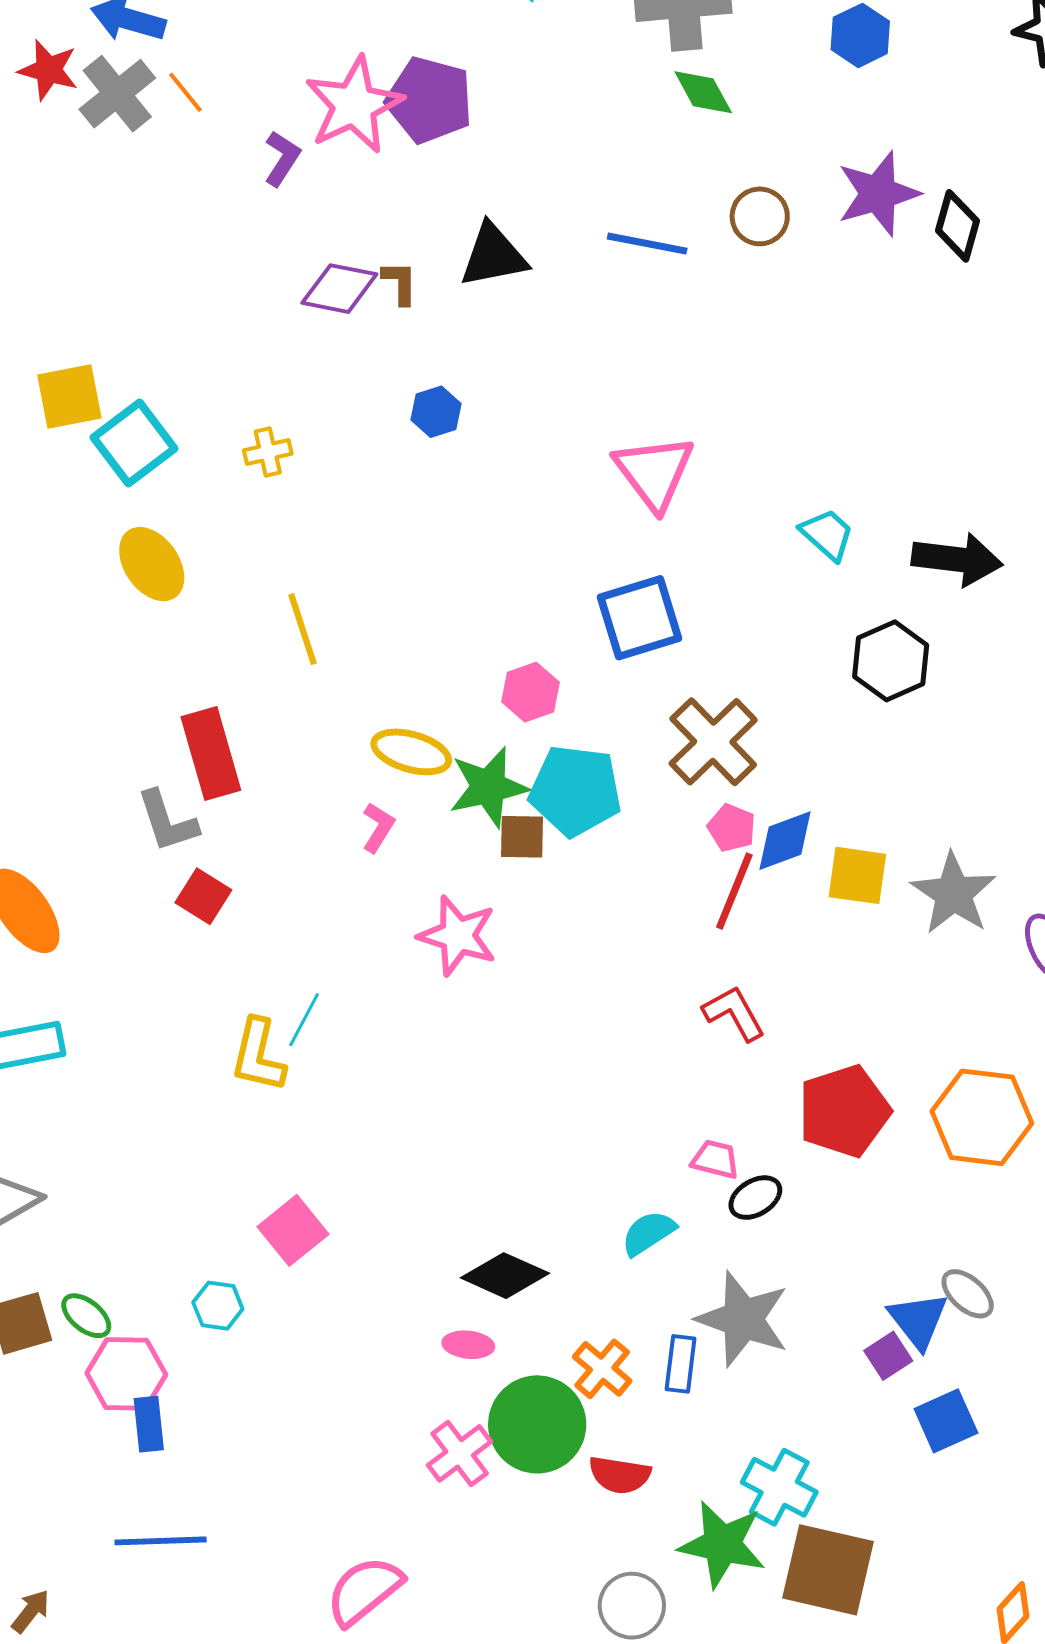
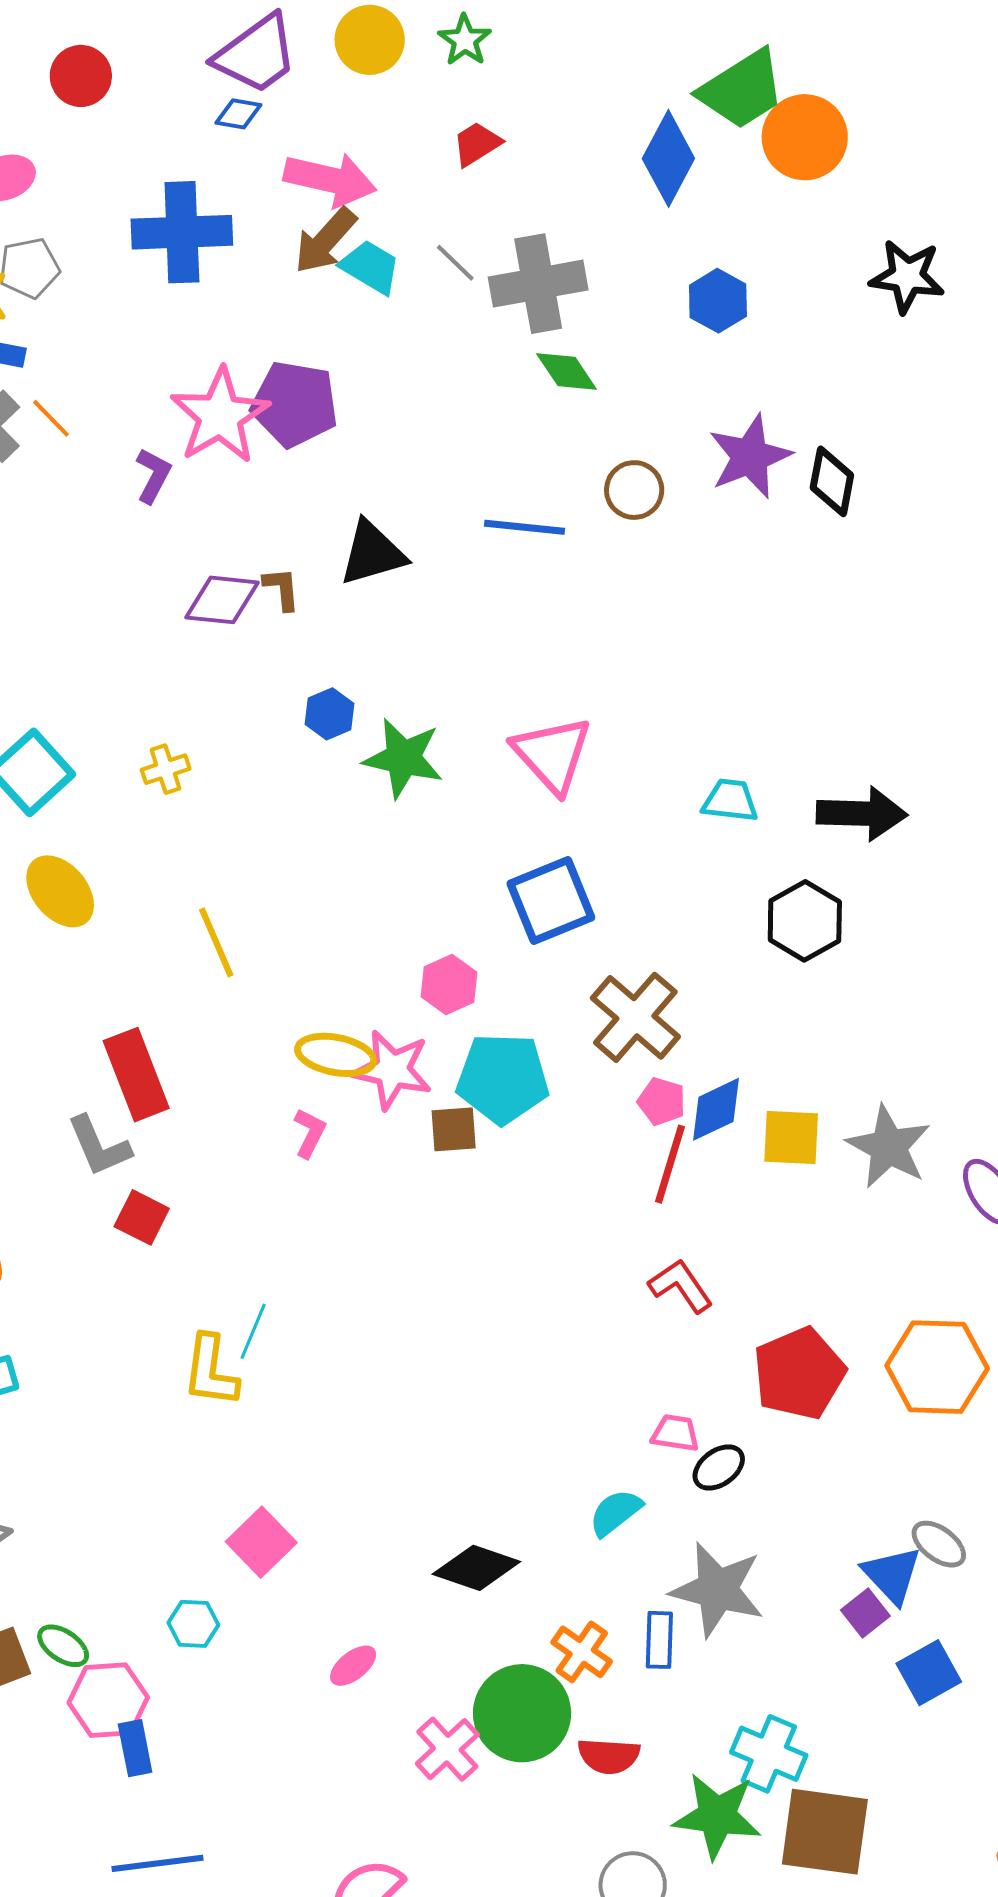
cyan trapezoid: (827, 534) -> (730, 801), turned -30
green star: (488, 787) -> (403, 758), moved, turned 30
pink star: (458, 936) -> (392, 1070), moved
pink ellipse: (468, 1345) -> (353, 1666), moved, turned -39

